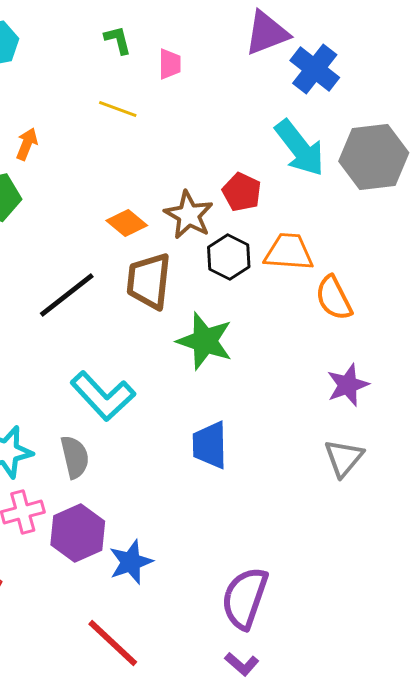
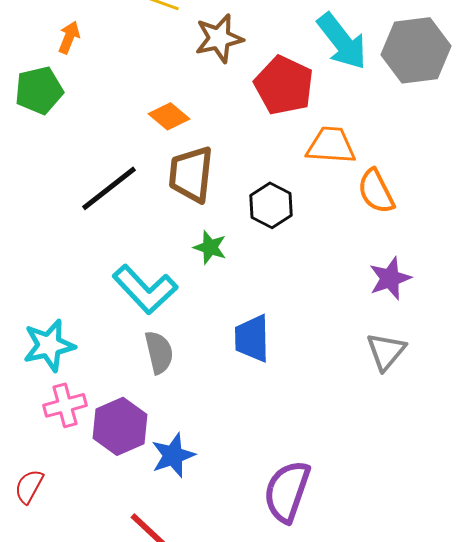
red pentagon: (242, 192) -> (284, 85), size x1.5
brown star: (189, 215) -> (219, 38), moved, turned 30
black hexagon: (229, 257) -> (271, 205), moved
green star: (205, 341) -> (210, 247), moved, size x0.6
gray semicircle: (75, 457) -> (159, 352), moved

